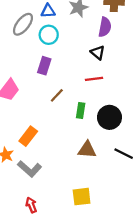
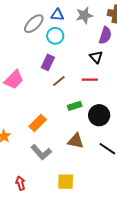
brown line: (57, 95) -> (59, 81), moved
green rectangle: (81, 111) -> (75, 106), turned 56
orange rectangle: (28, 136) -> (38, 123), moved
gray L-shape: (30, 169) -> (41, 152), moved

